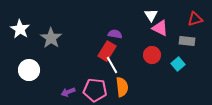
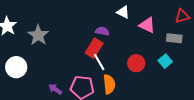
white triangle: (151, 15) -> (123, 12), moved, turned -32
red circle: (152, 55) -> (136, 63), moved
purple arrow: (68, 92) -> (55, 89), turned 56

